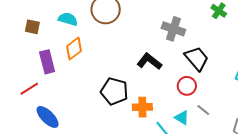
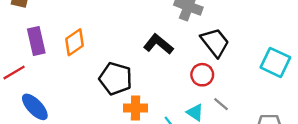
orange diamond: (74, 49) -> (75, 42), moved
orange cross: (142, 107) -> (136, 108), moved

